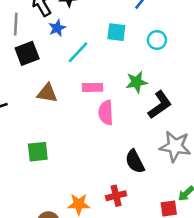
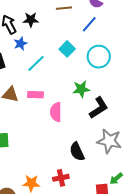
cyan square: (116, 32) -> (67, 49), turned 35
cyan circle: (157, 40) -> (99, 57), size x1.5
pink rectangle: (93, 87) -> (35, 95), moved

